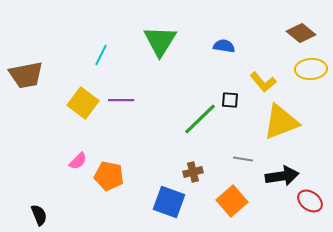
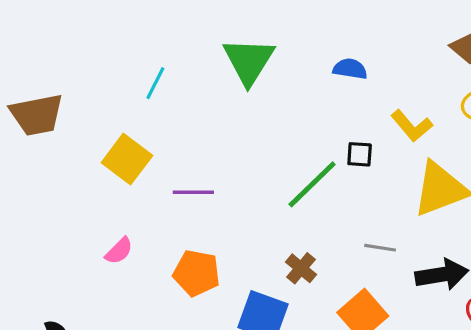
purple line: (121, 100) -> (193, 192), moved
brown cross: (193, 172) -> (301, 268), turned -36
orange pentagon: (109, 176) -> (197, 273), moved

